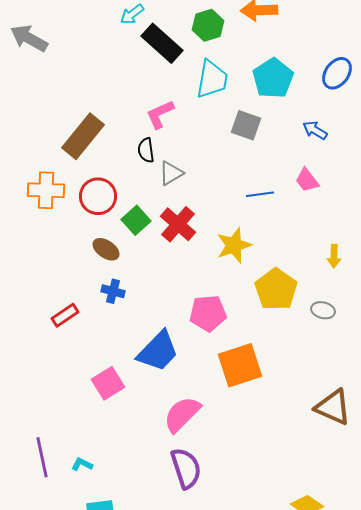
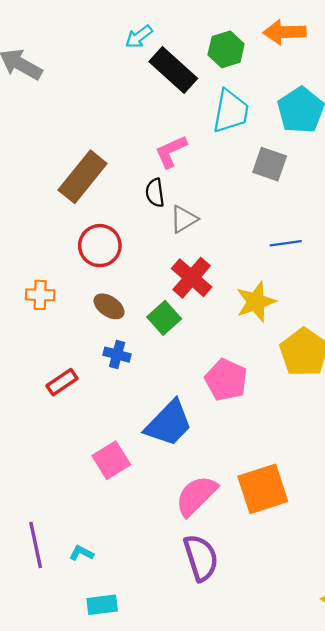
orange cross: (46, 190) -> (40, 295), moved, size x0.7
green square: (136, 220) -> (164, 318), moved
pink pentagon: (208, 313) -> (226, 380), turned 30
orange square: (240, 365) -> (263, 489), moved

